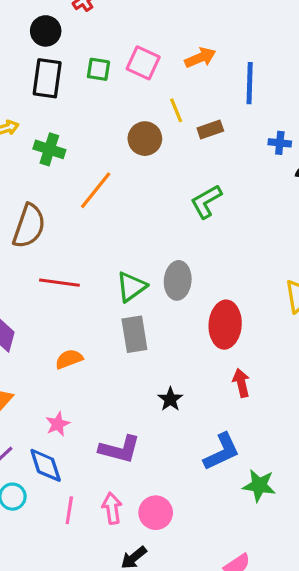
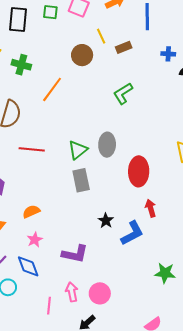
orange semicircle: (69, 359) -> (31, 211), moved
blue L-shape: (222, 452) -> (132, 233), moved
pink line: (69, 510) -> (49, 306), moved

